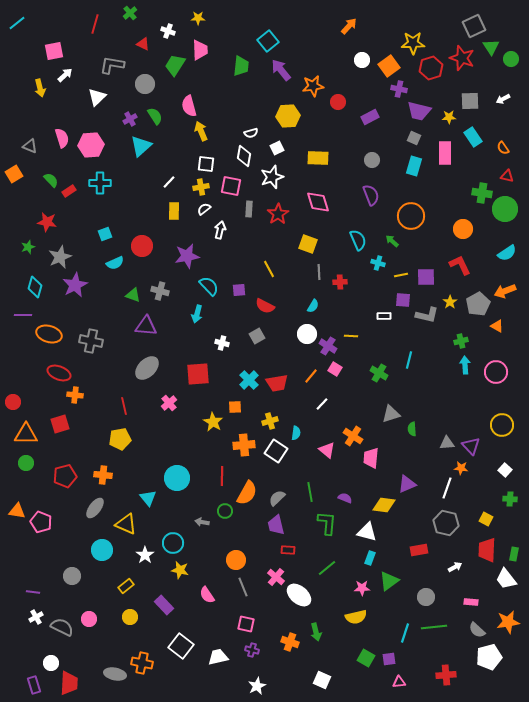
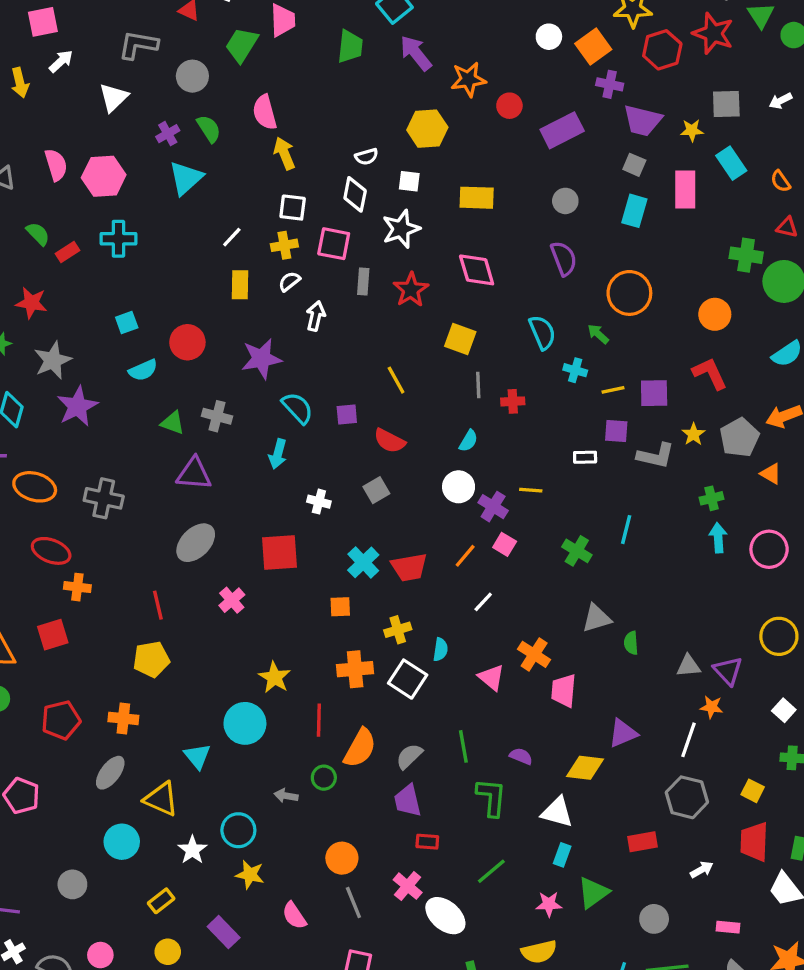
purple rectangle: (370, 117) -> (562, 130), size x1.4
white square: (277, 148) -> (409, 181), turned 32
yellow star: (213, 422) -> (275, 677), moved

